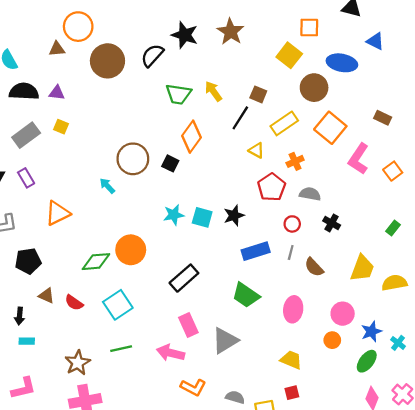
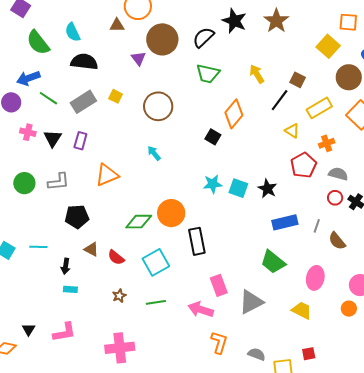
purple triangle: (57, 93) -> (138, 58), moved, turned 42
green trapezoid: (178, 94) -> (208, 74), moved
brown circle: (133, 159) -> (158, 106), moved
purple rectangle: (26, 178) -> (80, 141), turned 42
black star: (234, 216) -> (267, 189), turned -30
red circle: (292, 224) -> (335, 198), moved
black rectangle: (184, 278) -> (197, 241), moved, turned -64
yellow trapezoid: (291, 360) -> (302, 310), moved
brown star: (78, 363) -> (119, 296), moved, size x0.6
orange L-shape: (193, 387) -> (219, 342), turned -105

